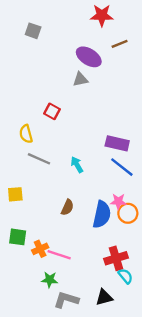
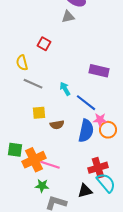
blue line: (122, 167) -> (86, 103), moved
yellow square: (15, 194) -> (39, 113), moved
brown semicircle: (67, 207) -> (57, 125), turned 56
orange cross: (40, 249) -> (34, 160), size x1.6
cyan semicircle: (125, 276) -> (106, 183), size x1.5
black triangle: (104, 297) -> (85, 191), moved

